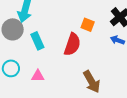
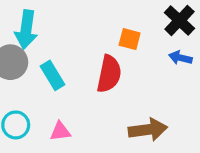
brown arrow: (92, 82) -> (148, 130), turned -60

